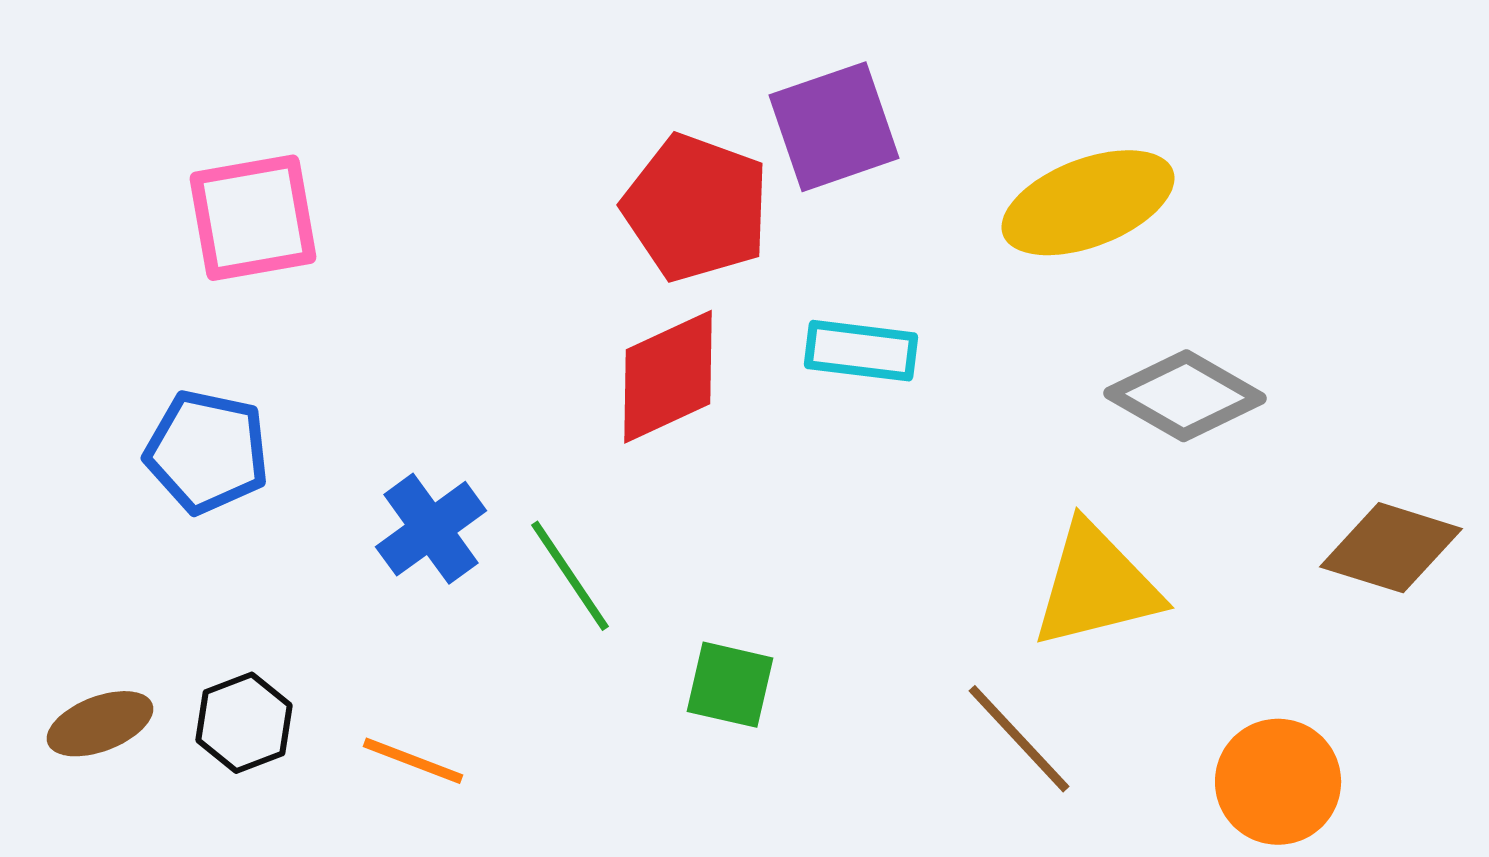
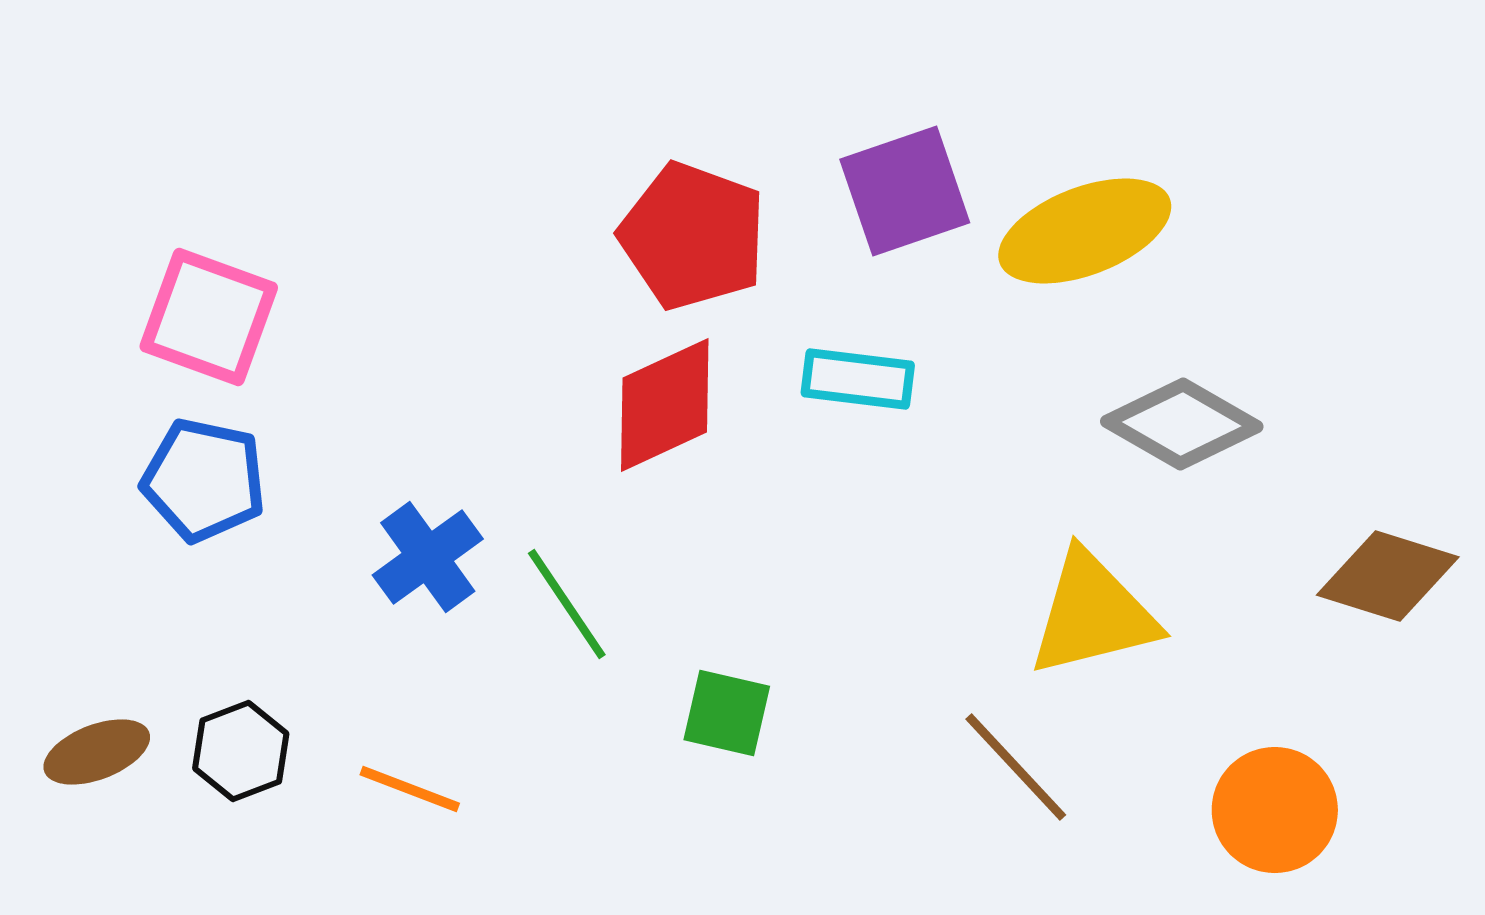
purple square: (834, 127) -> (905, 191), moved
pink square: (253, 218) -> (209, 317), moved, turned 30

